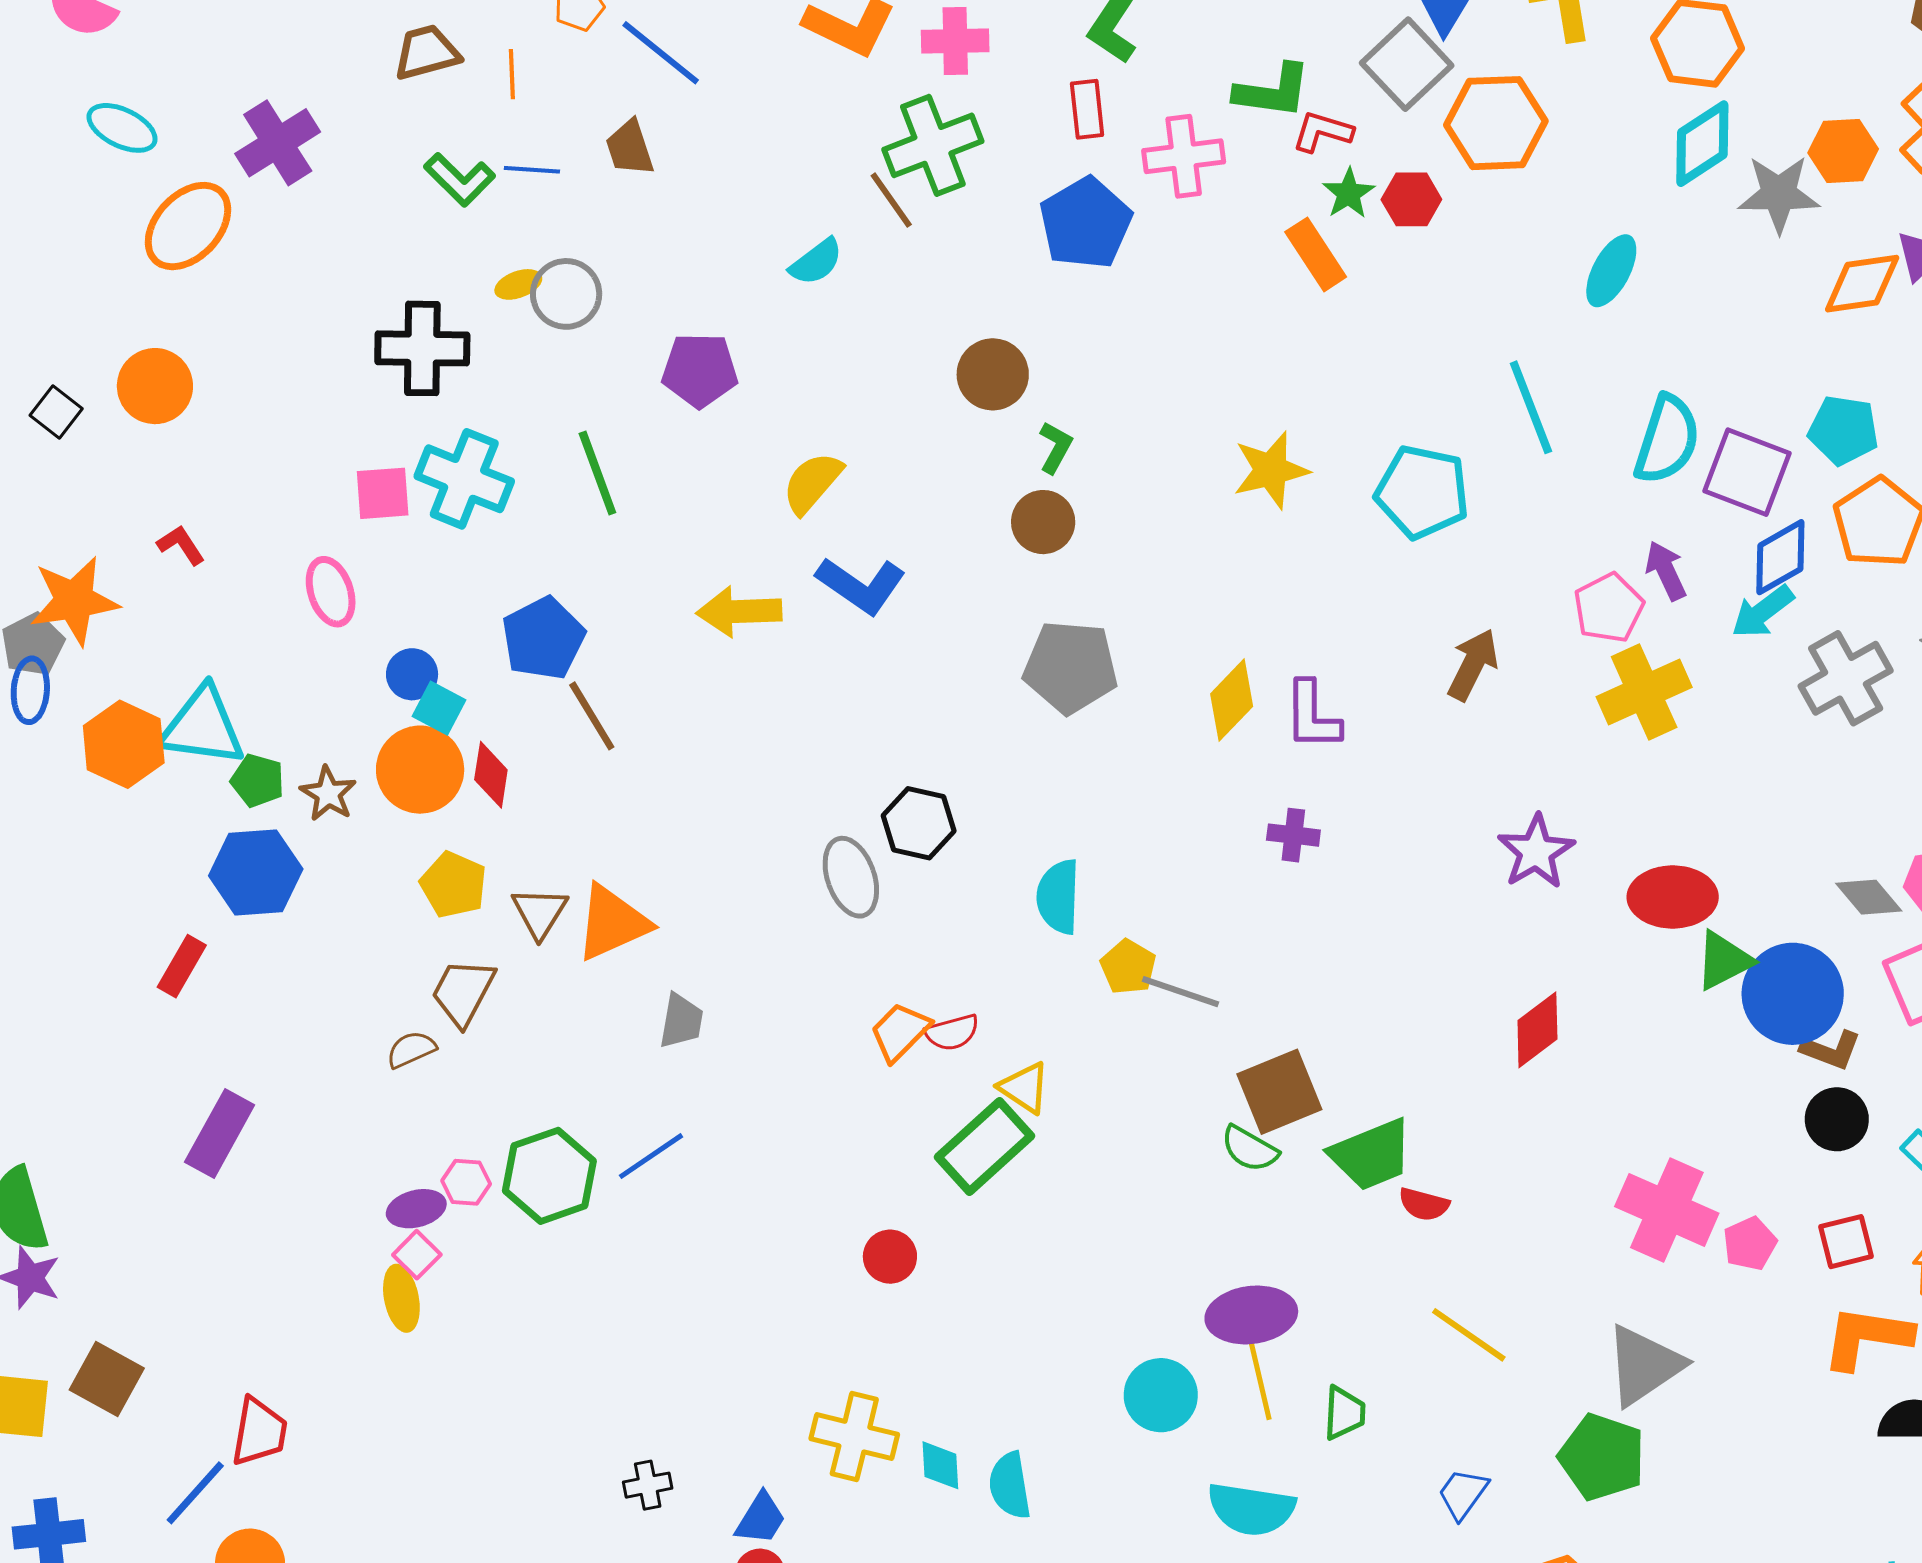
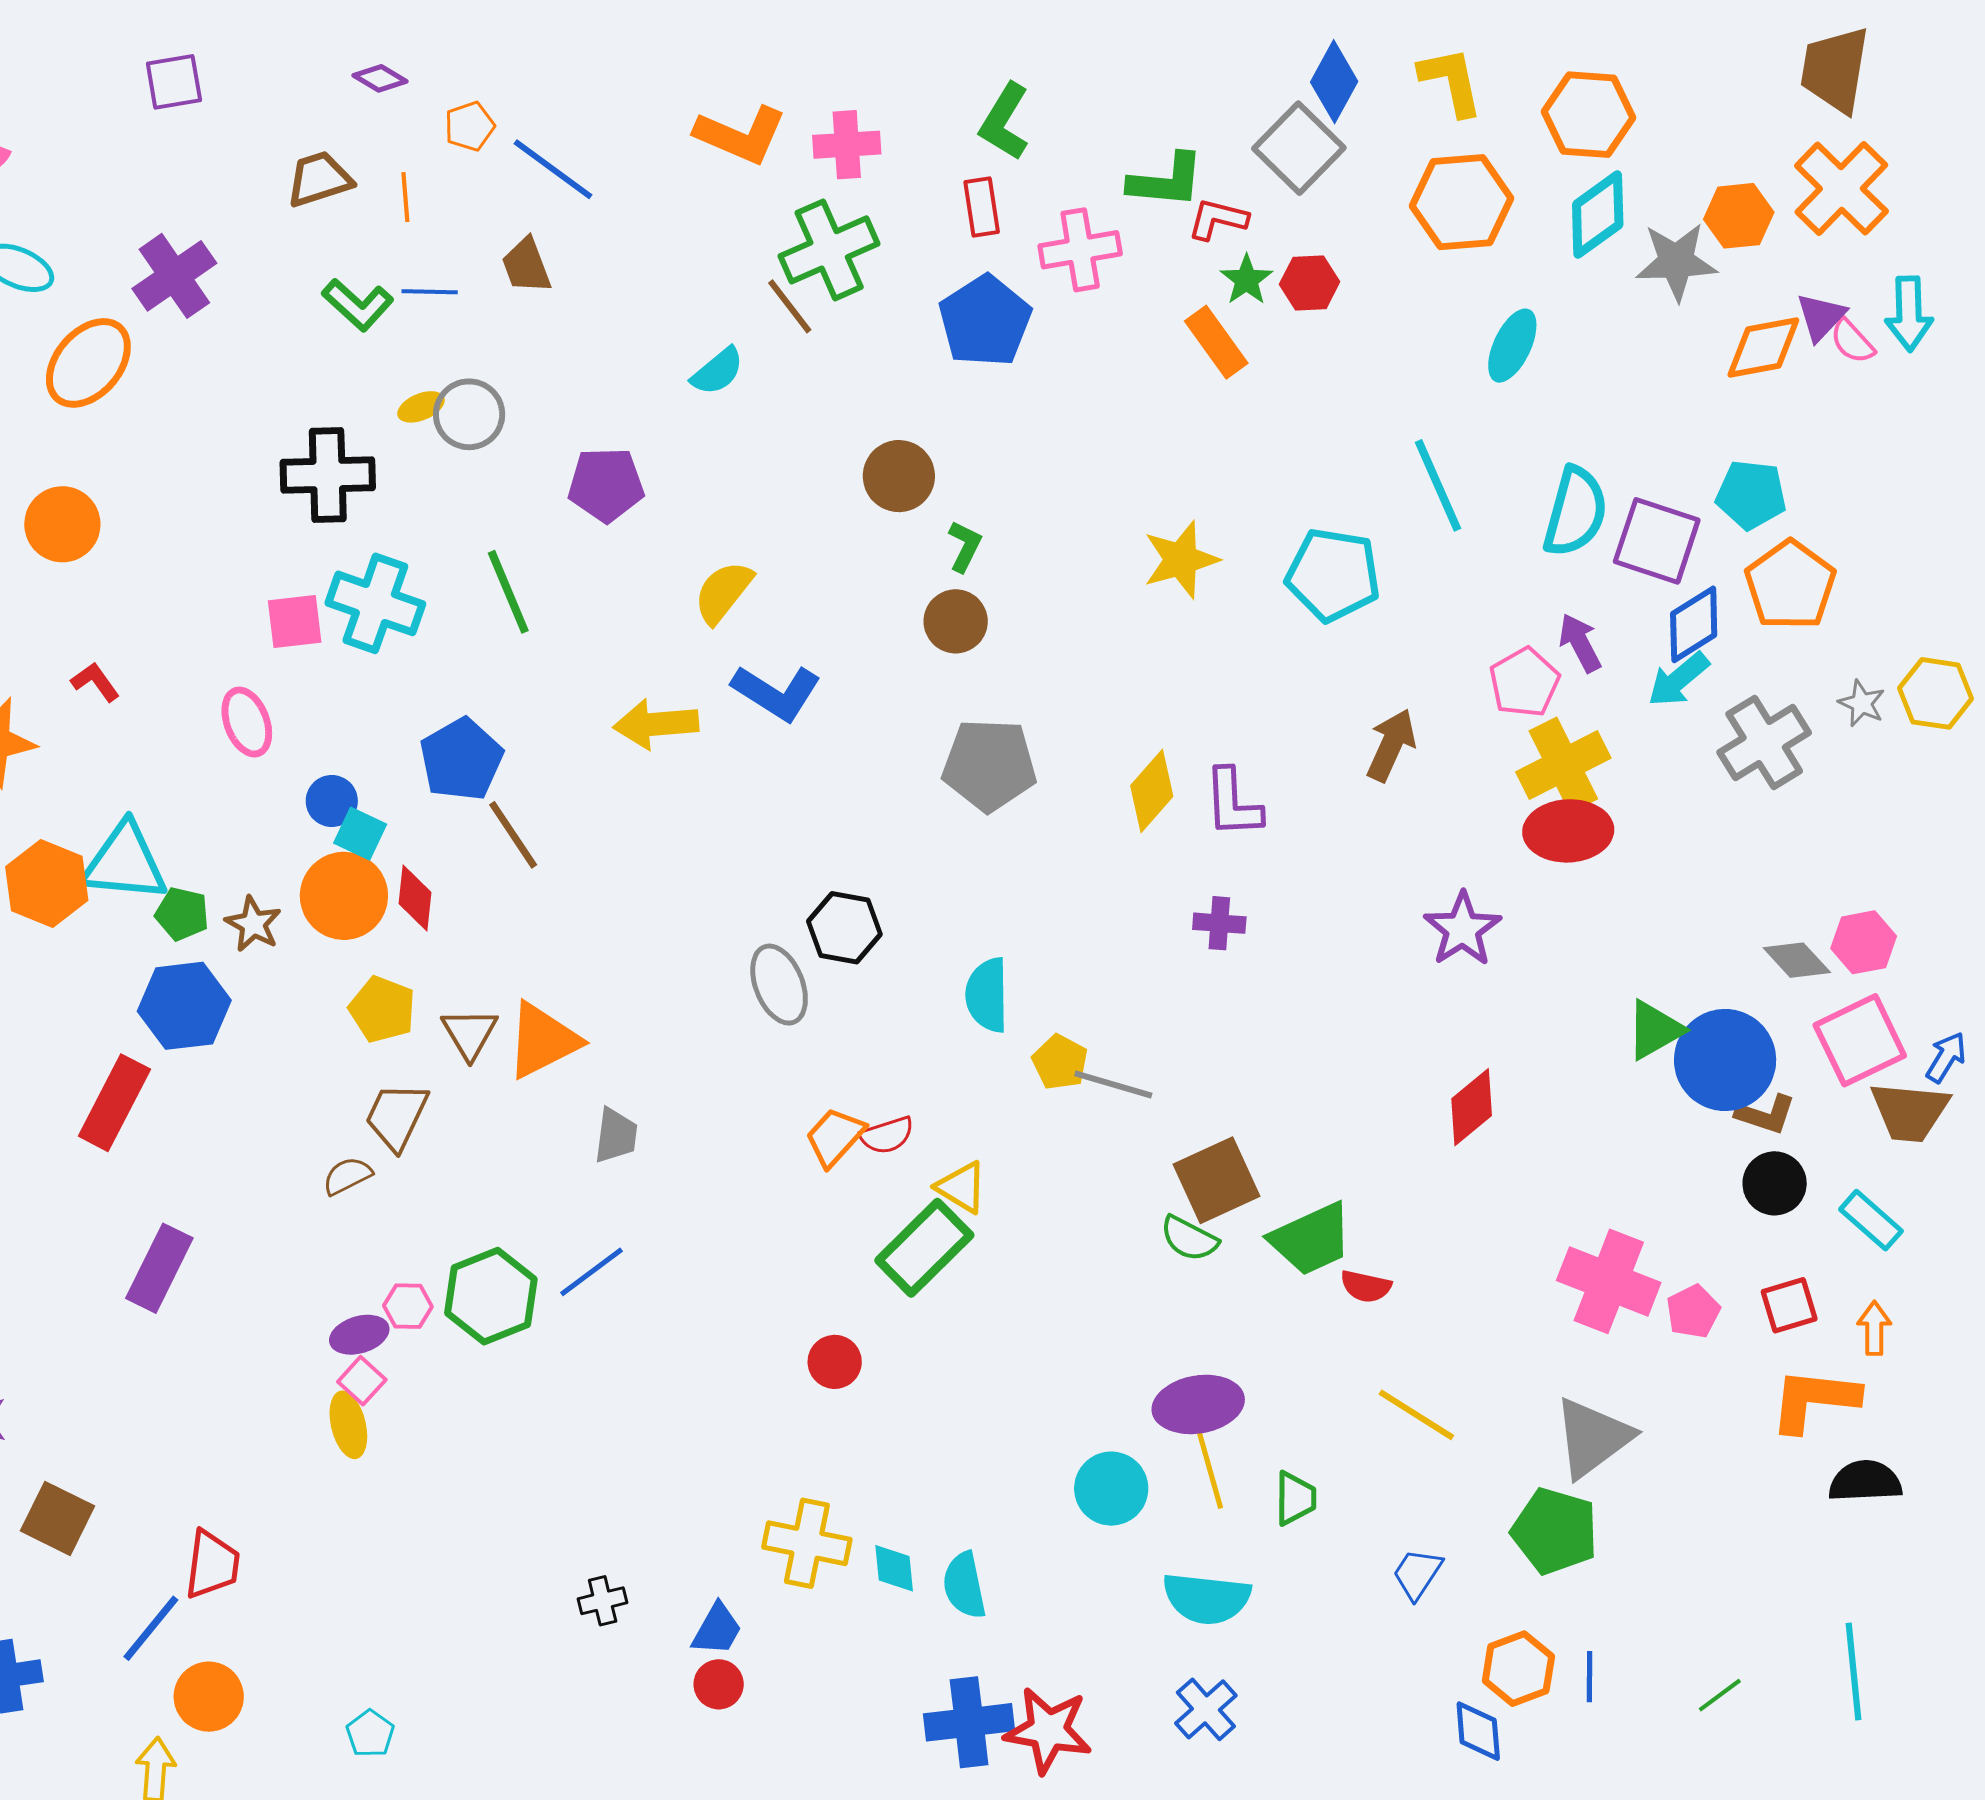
orange hexagon: (1496, 123) -> (1462, 202), moved
red ellipse: (1673, 897) -> (1568, 831), moved
red rectangle: (182, 966) -> (114, 1103), size x1.5

